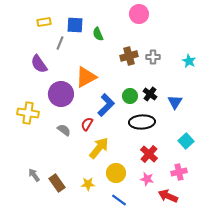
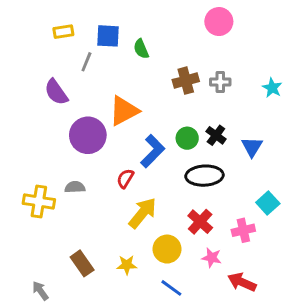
pink circle: (139, 14) -> (219, 22), moved
yellow cross: (28, 113) -> (39, 202), moved
gray semicircle: (64, 130) -> (75, 187), moved, turned -40
red cross: (149, 154) -> (200, 222), moved
pink cross: (179, 172) -> (243, 230), moved
gray arrow: (34, 175) -> (40, 291), moved

